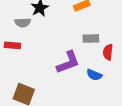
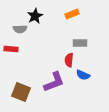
red semicircle: (108, 52) -> (69, 60), moved
purple L-shape: (68, 62) -> (54, 82), moved

